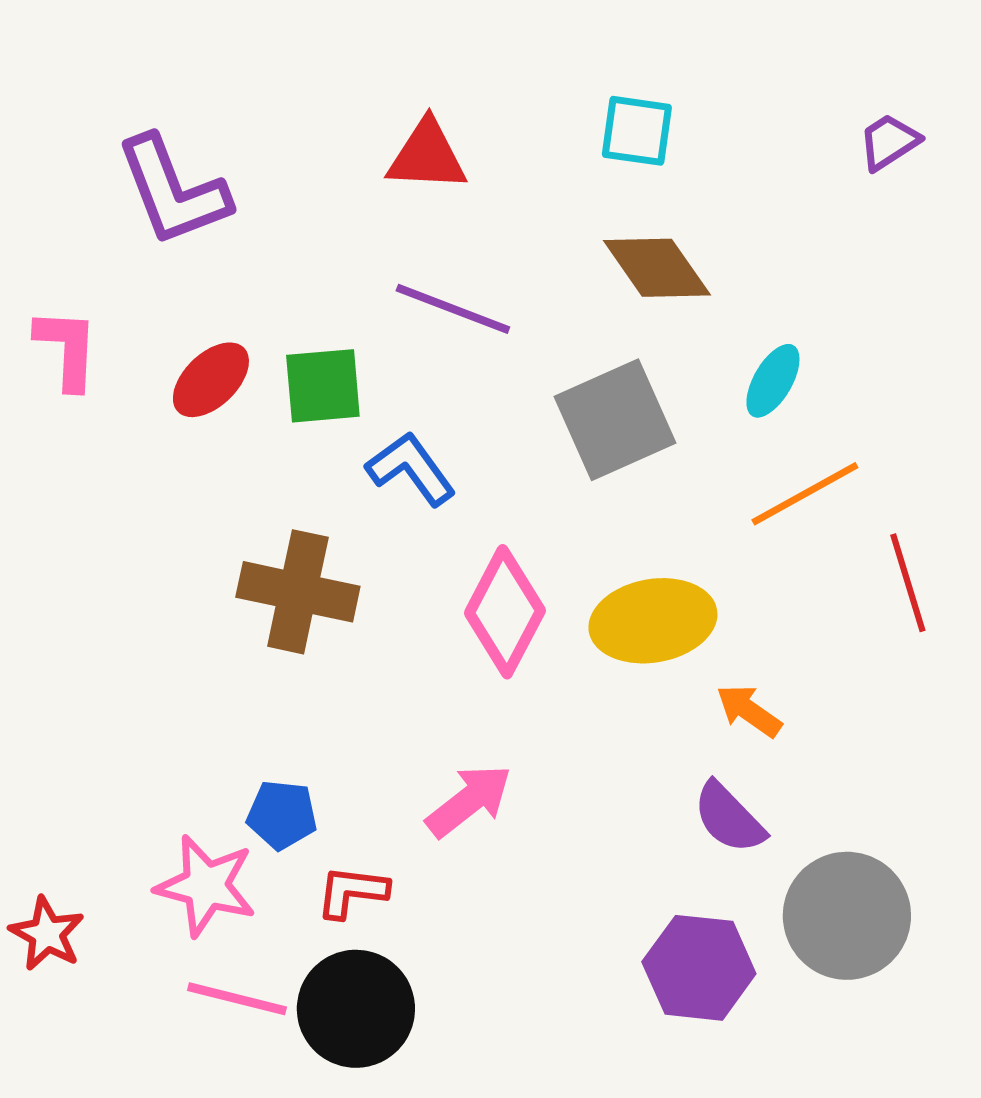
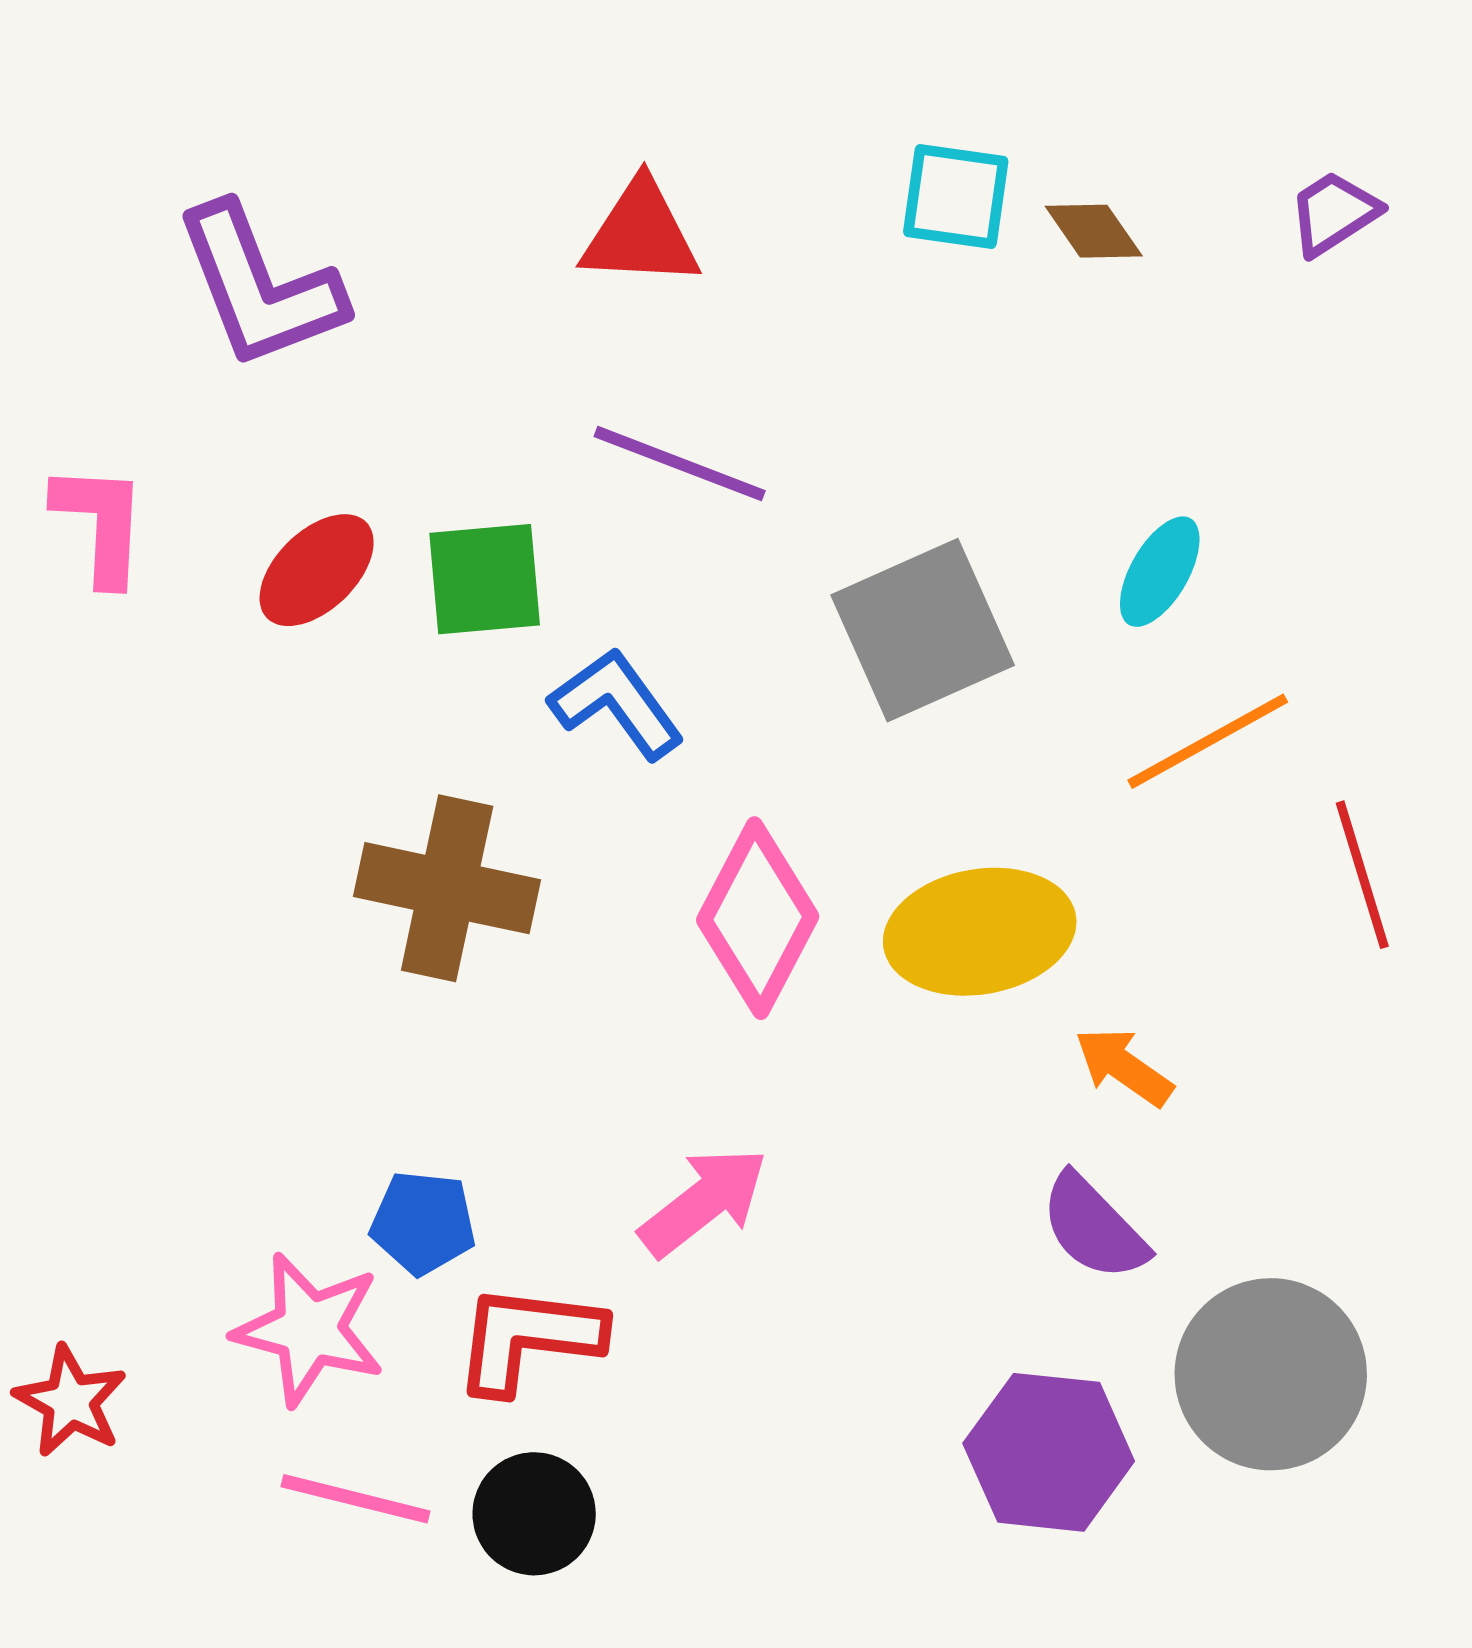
brown diamond: (657, 268) -> (1094, 231), moved, size x0.6
red L-shape: (352, 892) -> (528, 1338), size x1.4
black circle: (356, 1009) -> (534, 1514), size x0.7

